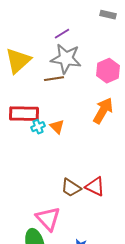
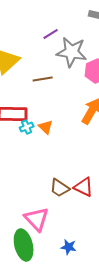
gray star: (66, 59) -> (72, 52), moved

